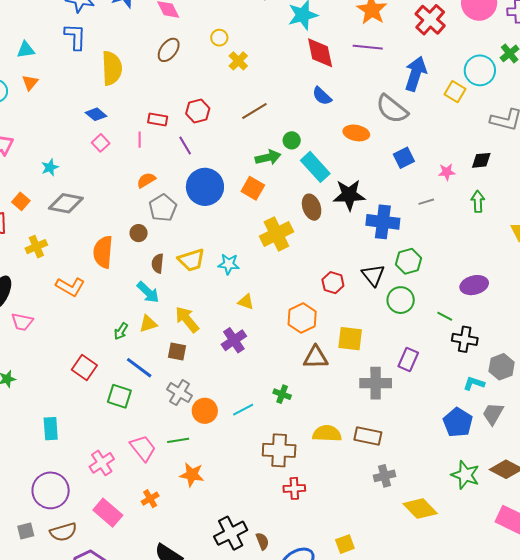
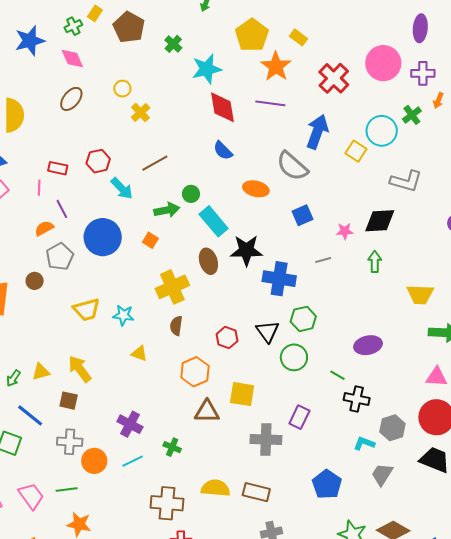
purple line: (185, 145) -> (62, 209), moved
black diamond: (481, 160) -> (380, 221), size x1.5
orange square: (253, 188) -> (150, 240), size x0.7
brown semicircle: (158, 263) -> (176, 326), moved
cyan arrow: (148, 292) -> (122, 188), moved
purple cross: (234, 340) -> (130, 424), moved, turned -30
gray cross: (180, 393) -> (70, 442), turned -30
blue pentagon: (458, 422) -> (327, 484), moved

